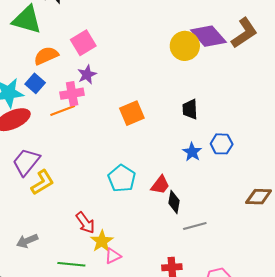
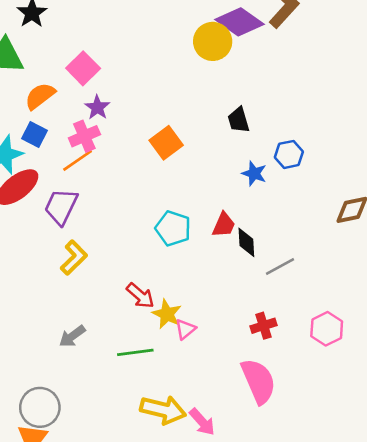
purple trapezoid: (26, 162) -> (61, 206), moved

